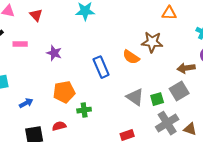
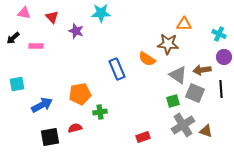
orange triangle: (169, 13) -> (184, 24), moved
purple star: (54, 53) -> (76, 31), moved
gray square: (179, 91) -> (195, 93), turned -36
gray triangle: (135, 97) -> (178, 75), moved
blue arrow: (26, 103) -> (42, 105), size x1.5

